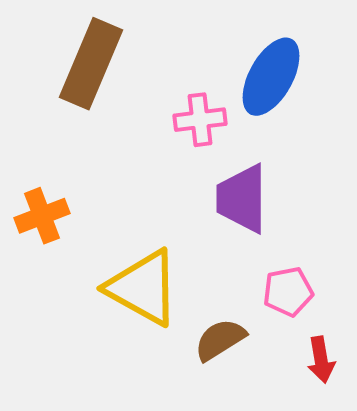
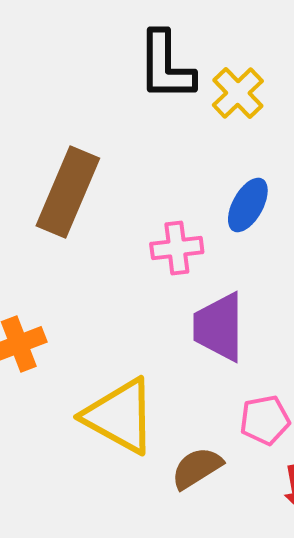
blue ellipse: (271, 77) -> (248, 205), size x0.7

